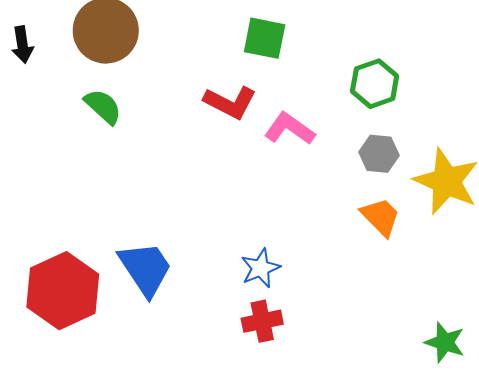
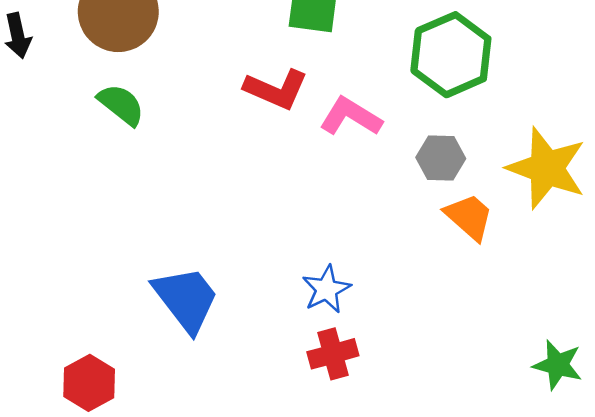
green hexagon: (375, 84) -> (451, 55), size x1.4
gray hexagon: (379, 154) -> (441, 158), moved
red hexagon: (63, 291) -> (89, 383), moved, size x0.6

